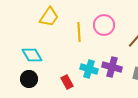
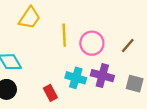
pink circle: (104, 25) -> (92, 43), moved

